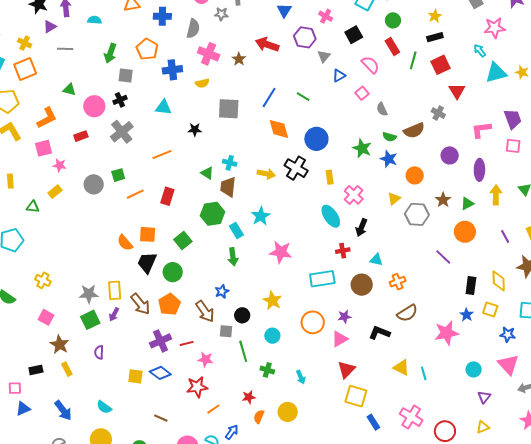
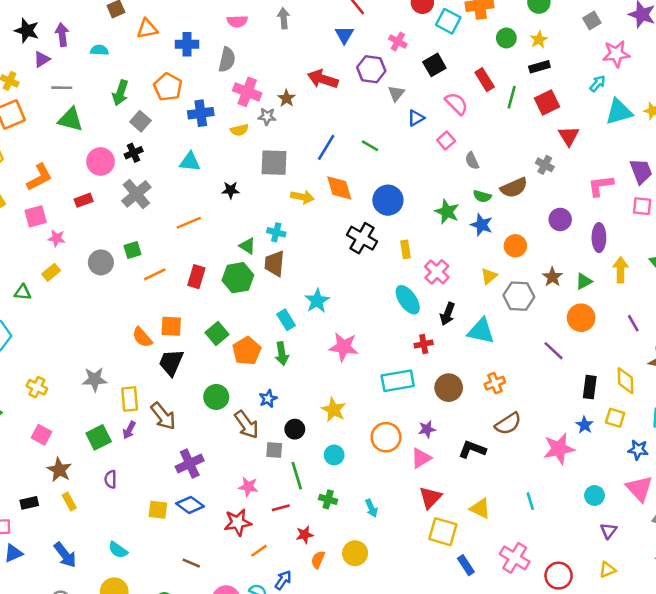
gray star: (221, 14) -> (267, 116), moved
green circle: (393, 20) -> (506, 38), moved
cyan arrow: (480, 51) -> (598, 84), turned 80
gray square: (126, 75) -> (140, 121), turned 35
green triangle: (69, 90) -> (70, 119), moved, size x1.5
yellow arrow: (266, 174) -> (302, 197), moved
green hexagon: (212, 214) -> (238, 278), moved
cyan triangle: (376, 260) -> (481, 331), moved, size x1.6
green circle: (173, 272) -> (216, 397), moved
gray star: (89, 294) -> (95, 379), moved
orange pentagon: (169, 304) -> (247, 351), moved
red line: (187, 343) -> (281, 508), moved
yellow triangle: (401, 368) -> (480, 508), moved

